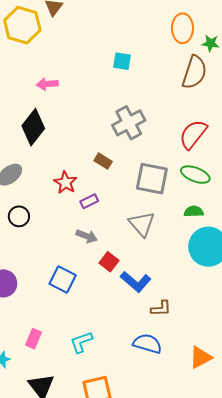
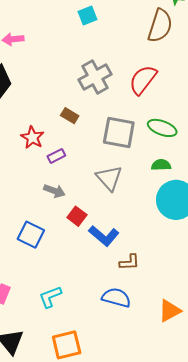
cyan square: (122, 61) -> (88, 15), turned -30
red semicircle: (193, 134) -> (143, 80), moved

